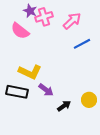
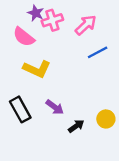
yellow L-shape: (30, 72) -> (37, 69), moved
black rectangle: (17, 92) -> (20, 109), turned 50

